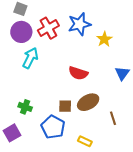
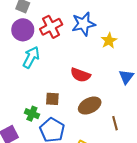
brown square: (65, 106) -> (52, 99), moved
green cross: (25, 107) -> (32, 114), moved

